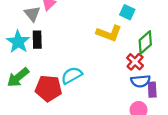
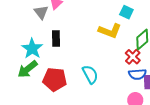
black rectangle: (37, 40) -> (56, 38), moved
cyan star: (18, 42) -> (32, 49), moved
cyan semicircle: (72, 75) -> (90, 74), moved, turned 90

